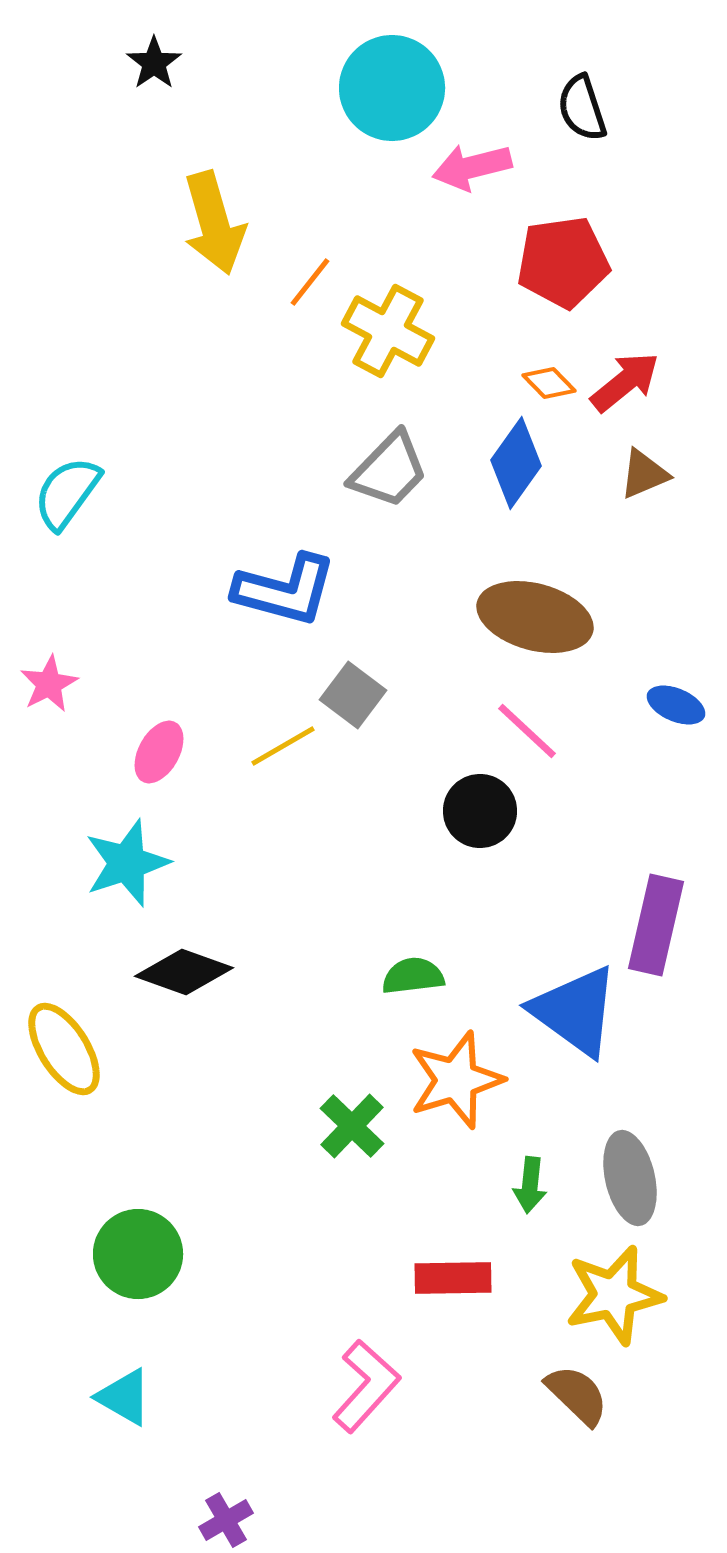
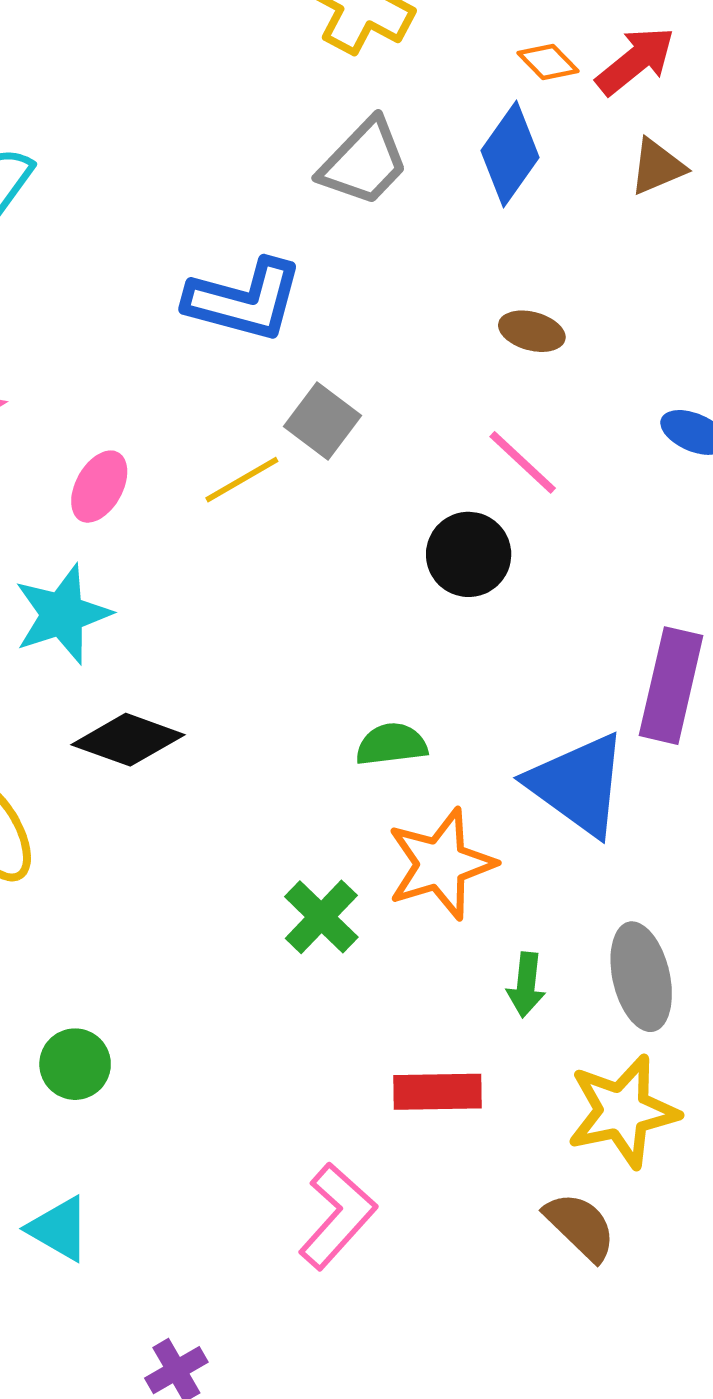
brown ellipse: (535, 617) -> (532, 331), size x0.5
green circle: (138, 1254) -> (75, 1064), size x0.7

